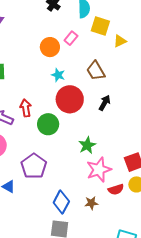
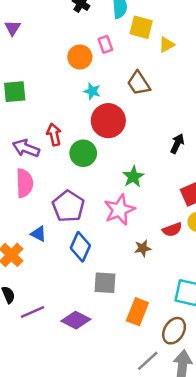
pink rectangle: (71, 38) -> (105, 44), turned -56
black arrow: (105, 103) -> (177, 144), moved
pink star: (99, 170) -> (119, 210), moved
blue diamond: (61, 202) -> (80, 247), moved

